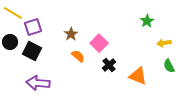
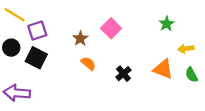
pink square: (99, 43) -> (111, 28), moved
orange triangle: (138, 76) -> (163, 69), moved
purple arrow: (38, 83) -> (17, 93), moved

